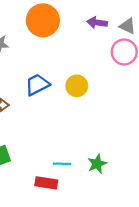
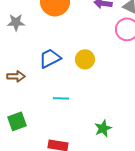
cyan line: (62, 164) -> (61, 98), moved

